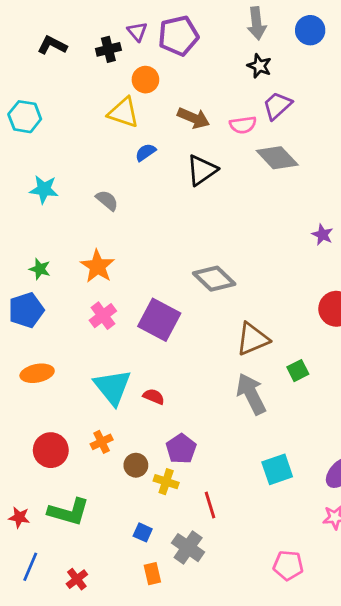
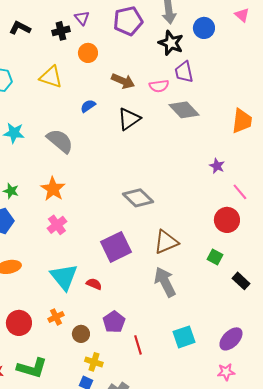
blue circle: (310, 30) -> (204, 28), moved
purple pentagon: (178, 36) -> (128, 21), moved
black star: (259, 66) -> (171, 43), size x1.4
purple trapezoid: (277, 106) -> (184, 72), turned -60
yellow triangle: (124, 113) -> (51, 77), moved
gray semicircle: (107, 200) -> (60, 141), size x1.6
purple square: (159, 320) -> (116, 247), moved, turned 36
green square: (298, 371) -> (215, 257), moved, turned -35
yellow cross: (166, 482) -> (94, 362), moved
red line: (210, 505) -> (138, 345), moved

